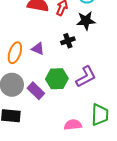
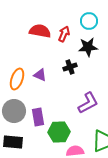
green hexagon: (57, 79) -> (59, 132), moved
purple rectangle: (36, 91) -> (38, 117), turned 36

